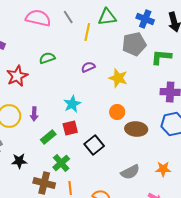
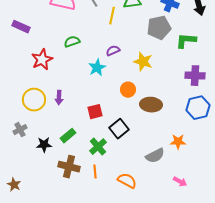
cyan star: (72, 104) -> (97, 68), moved
orange circle: (117, 112) -> (128, 90), moved
brown ellipse: (136, 129) -> (151, 105), moved
green rectangle: (48, 137) -> (68, 136), moved
green cross: (61, 163) -> (98, 147), moved
orange star: (163, 169) -> (178, 142), moved

